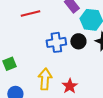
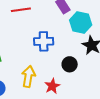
black circle: (78, 41) -> (70, 64), moved

